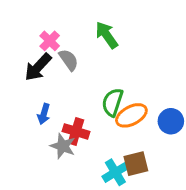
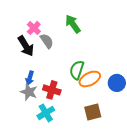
black arrow: (38, 67) -> (26, 46), turned -75
gray star: (63, 146) -> (29, 92), moved
cyan cross: (115, 172) -> (46, 113), moved

